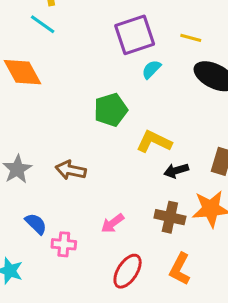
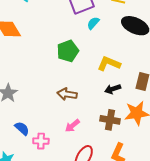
yellow L-shape: (154, 142) -> (109, 64), moved
brown arrow: (71, 170) -> (67, 94), moved

